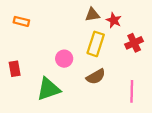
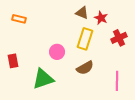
brown triangle: (92, 15) -> (82, 13), turned 32

